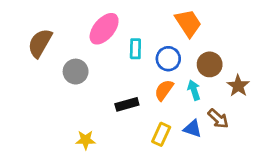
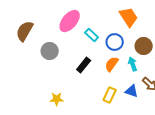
cyan rectangle: (135, 49) -> (92, 35), turned -48
black rectangle: (127, 104) -> (84, 65), moved, turned -35

